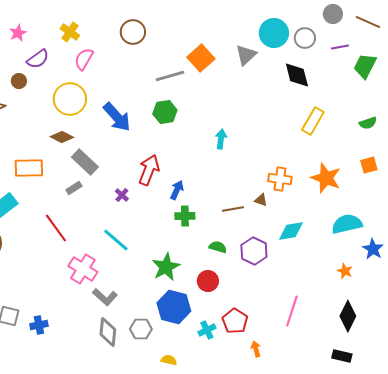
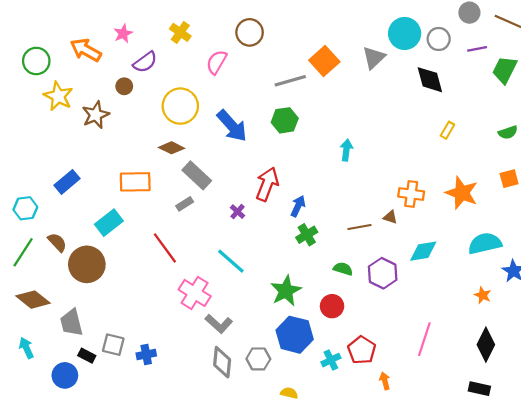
pink semicircle: (84, 59) -> (217, 62), moved
yellow rectangle: (313, 121) -> (447, 130), size x0.6
green cross: (185, 216) -> (307, 235), turned -30

